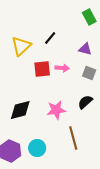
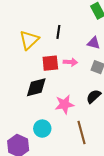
black line: (50, 38) -> (58, 32), turned -32
black diamond: (20, 110) -> (36, 87), moved
cyan circle: (37, 148) -> (42, 129), moved

